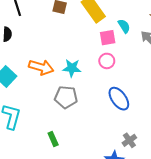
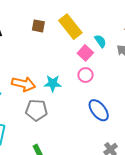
pink square: (108, 38) -> (85, 53), turned -35
gray pentagon: (66, 97) -> (36, 110), moved

